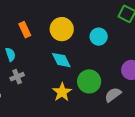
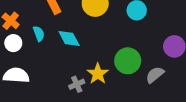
cyan diamond: (61, 60) -> (69, 39), moved
gray cross: (17, 77) -> (77, 84), moved

